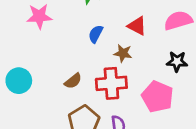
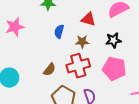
black star: (177, 61) -> (113, 40), moved

